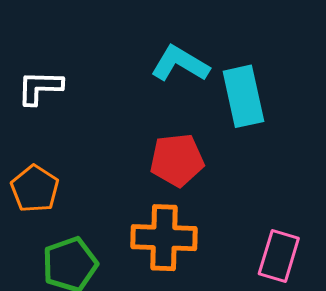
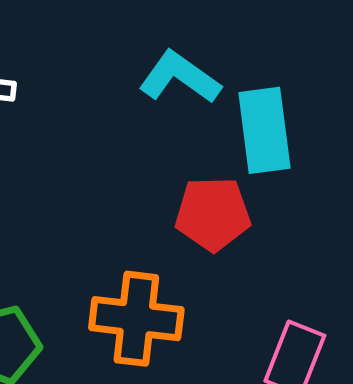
red pentagon: (177, 160) -> (213, 214), moved

